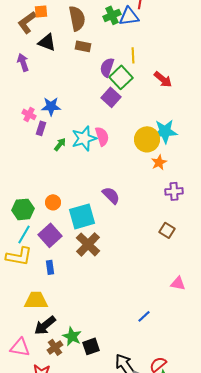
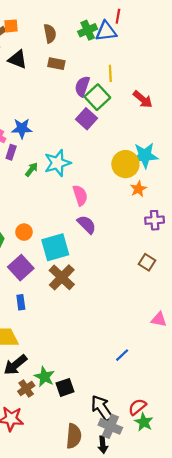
brown semicircle: (77, 18) -> (50, 33), size x0.7
pink semicircle: (102, 136) -> (80, 195), moved

